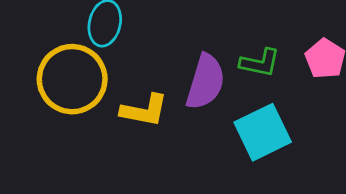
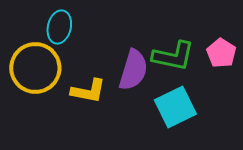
green L-shape: (260, 63) -> (173, 56), size x1.4

